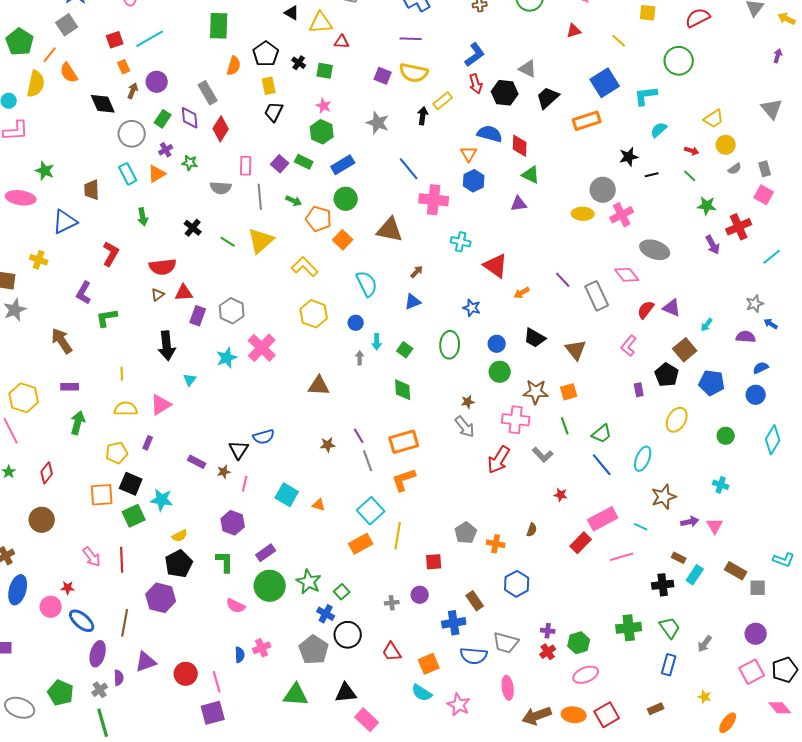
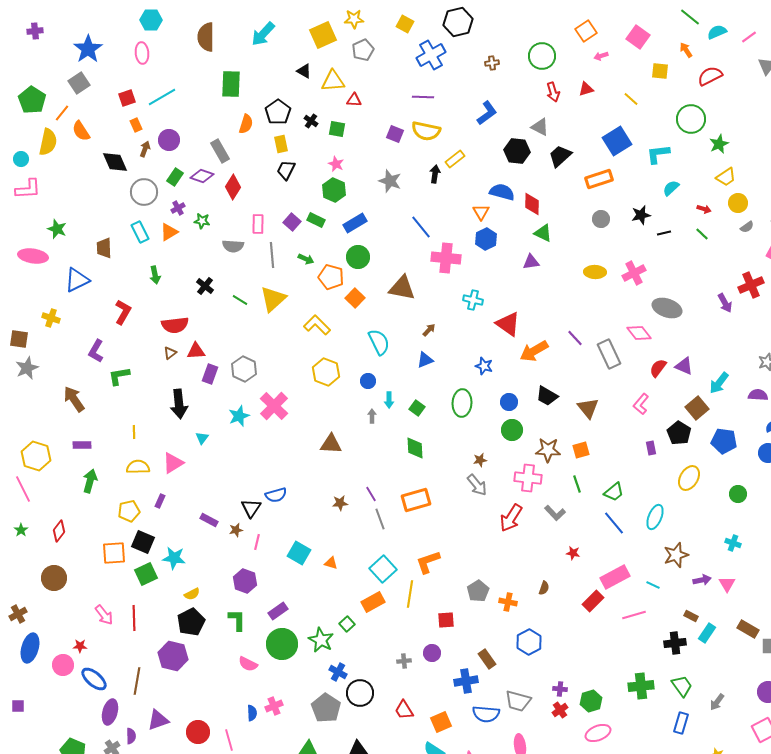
red arrow: (476, 84) -> (553, 92), moved
purple diamond: (190, 118) -> (202, 176), turned -65
gray circle: (603, 190) -> (601, 219), moved, size x0.7
green star: (707, 206) -> (719, 144), moved, turned -30
orange arrow: (522, 293) -> (534, 351), size x1.8
cyan arrow: (707, 325) -> (719, 383), size x1.6
orange L-shape: (404, 480) -> (428, 562), moved
green square: (342, 592) -> (347, 624), moved

